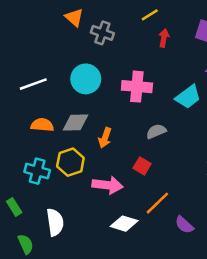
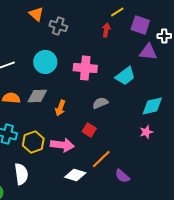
yellow line: (150, 15) -> (117, 12), moved
yellow hexagon: (70, 162) -> (33, 142), moved

